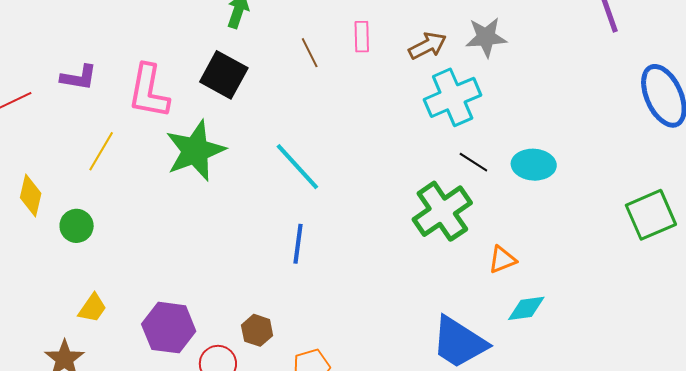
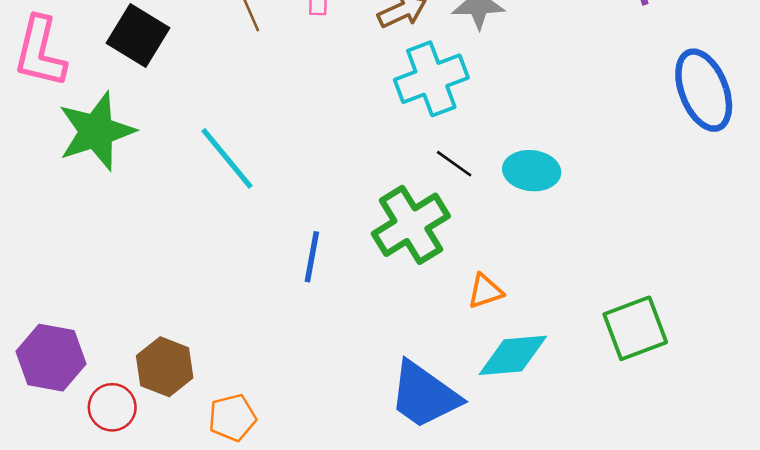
green square: (651, 215) -> (635, 328), moved
blue line: (298, 244) -> (312, 257), moved
cyan diamond: (526, 308) -> (513, 355), size x1.4
brown hexagon: (257, 330) -> (165, 367), size x1.4

